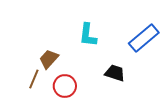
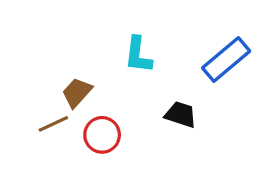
brown line: (34, 79) -> (53, 124), turned 42

